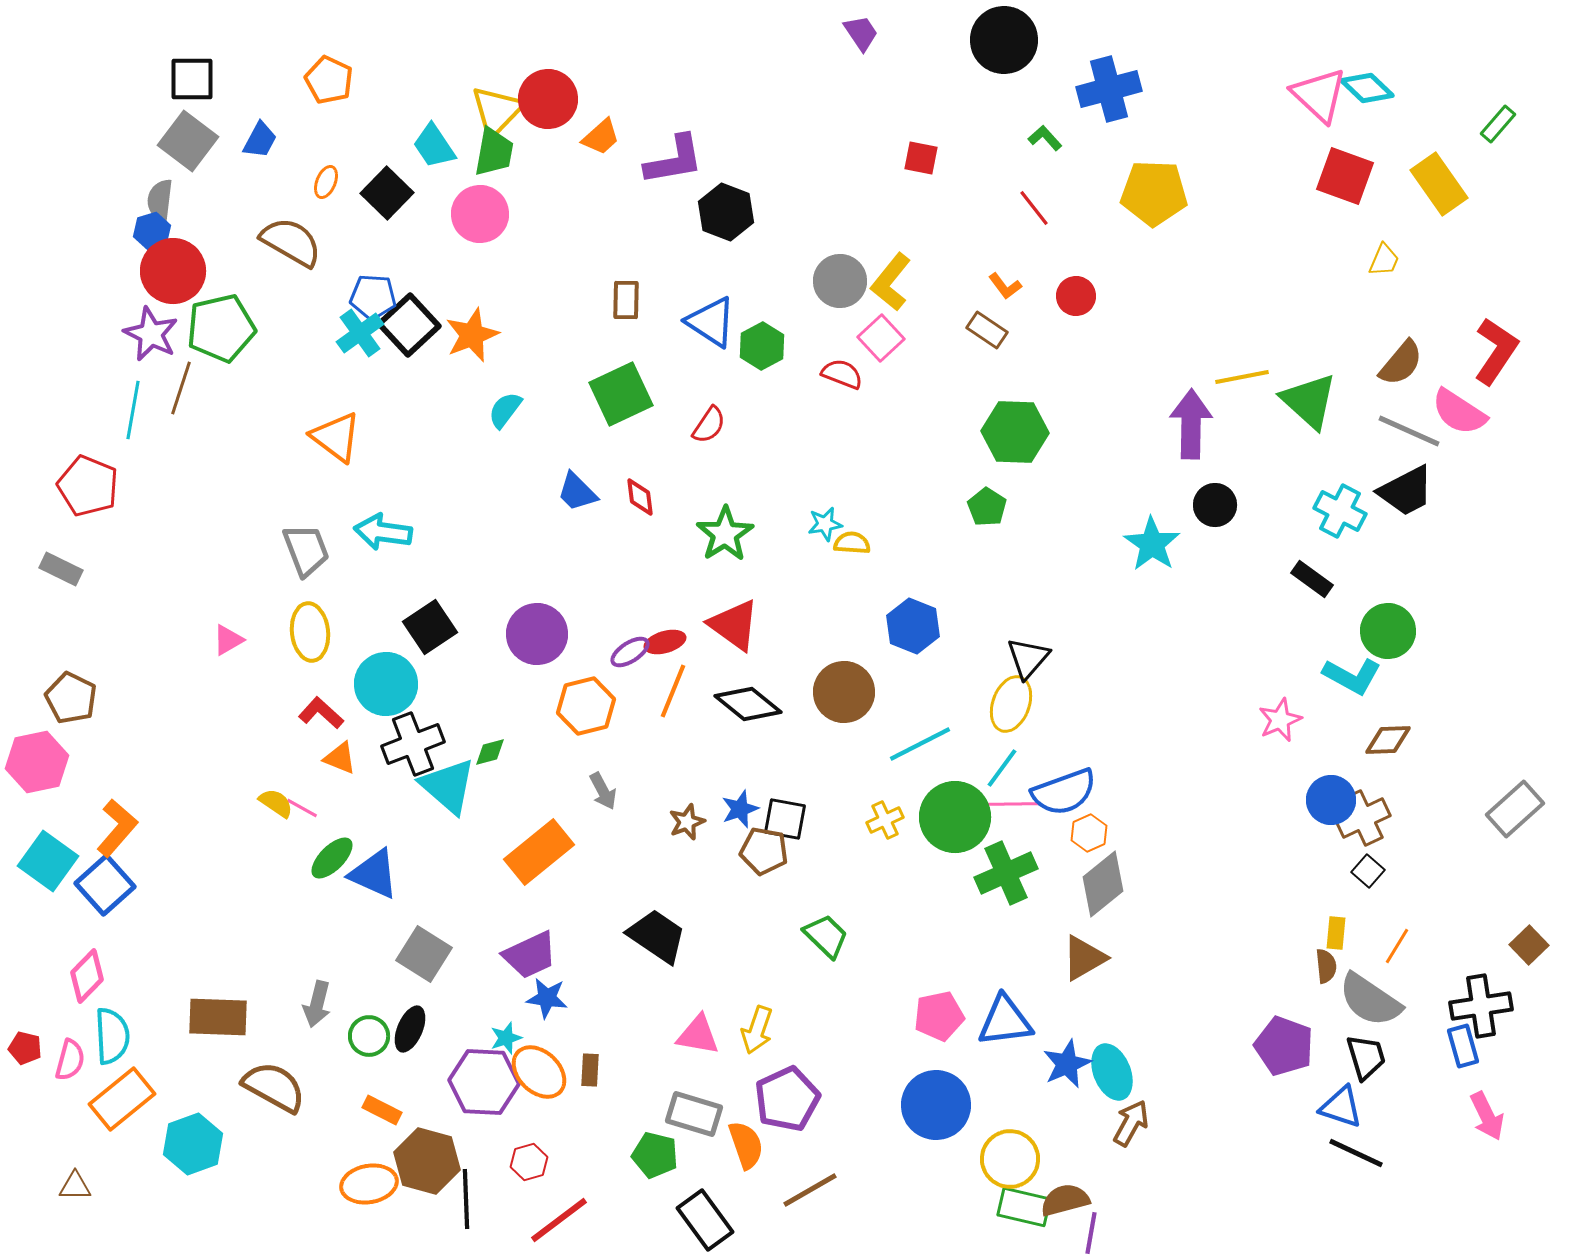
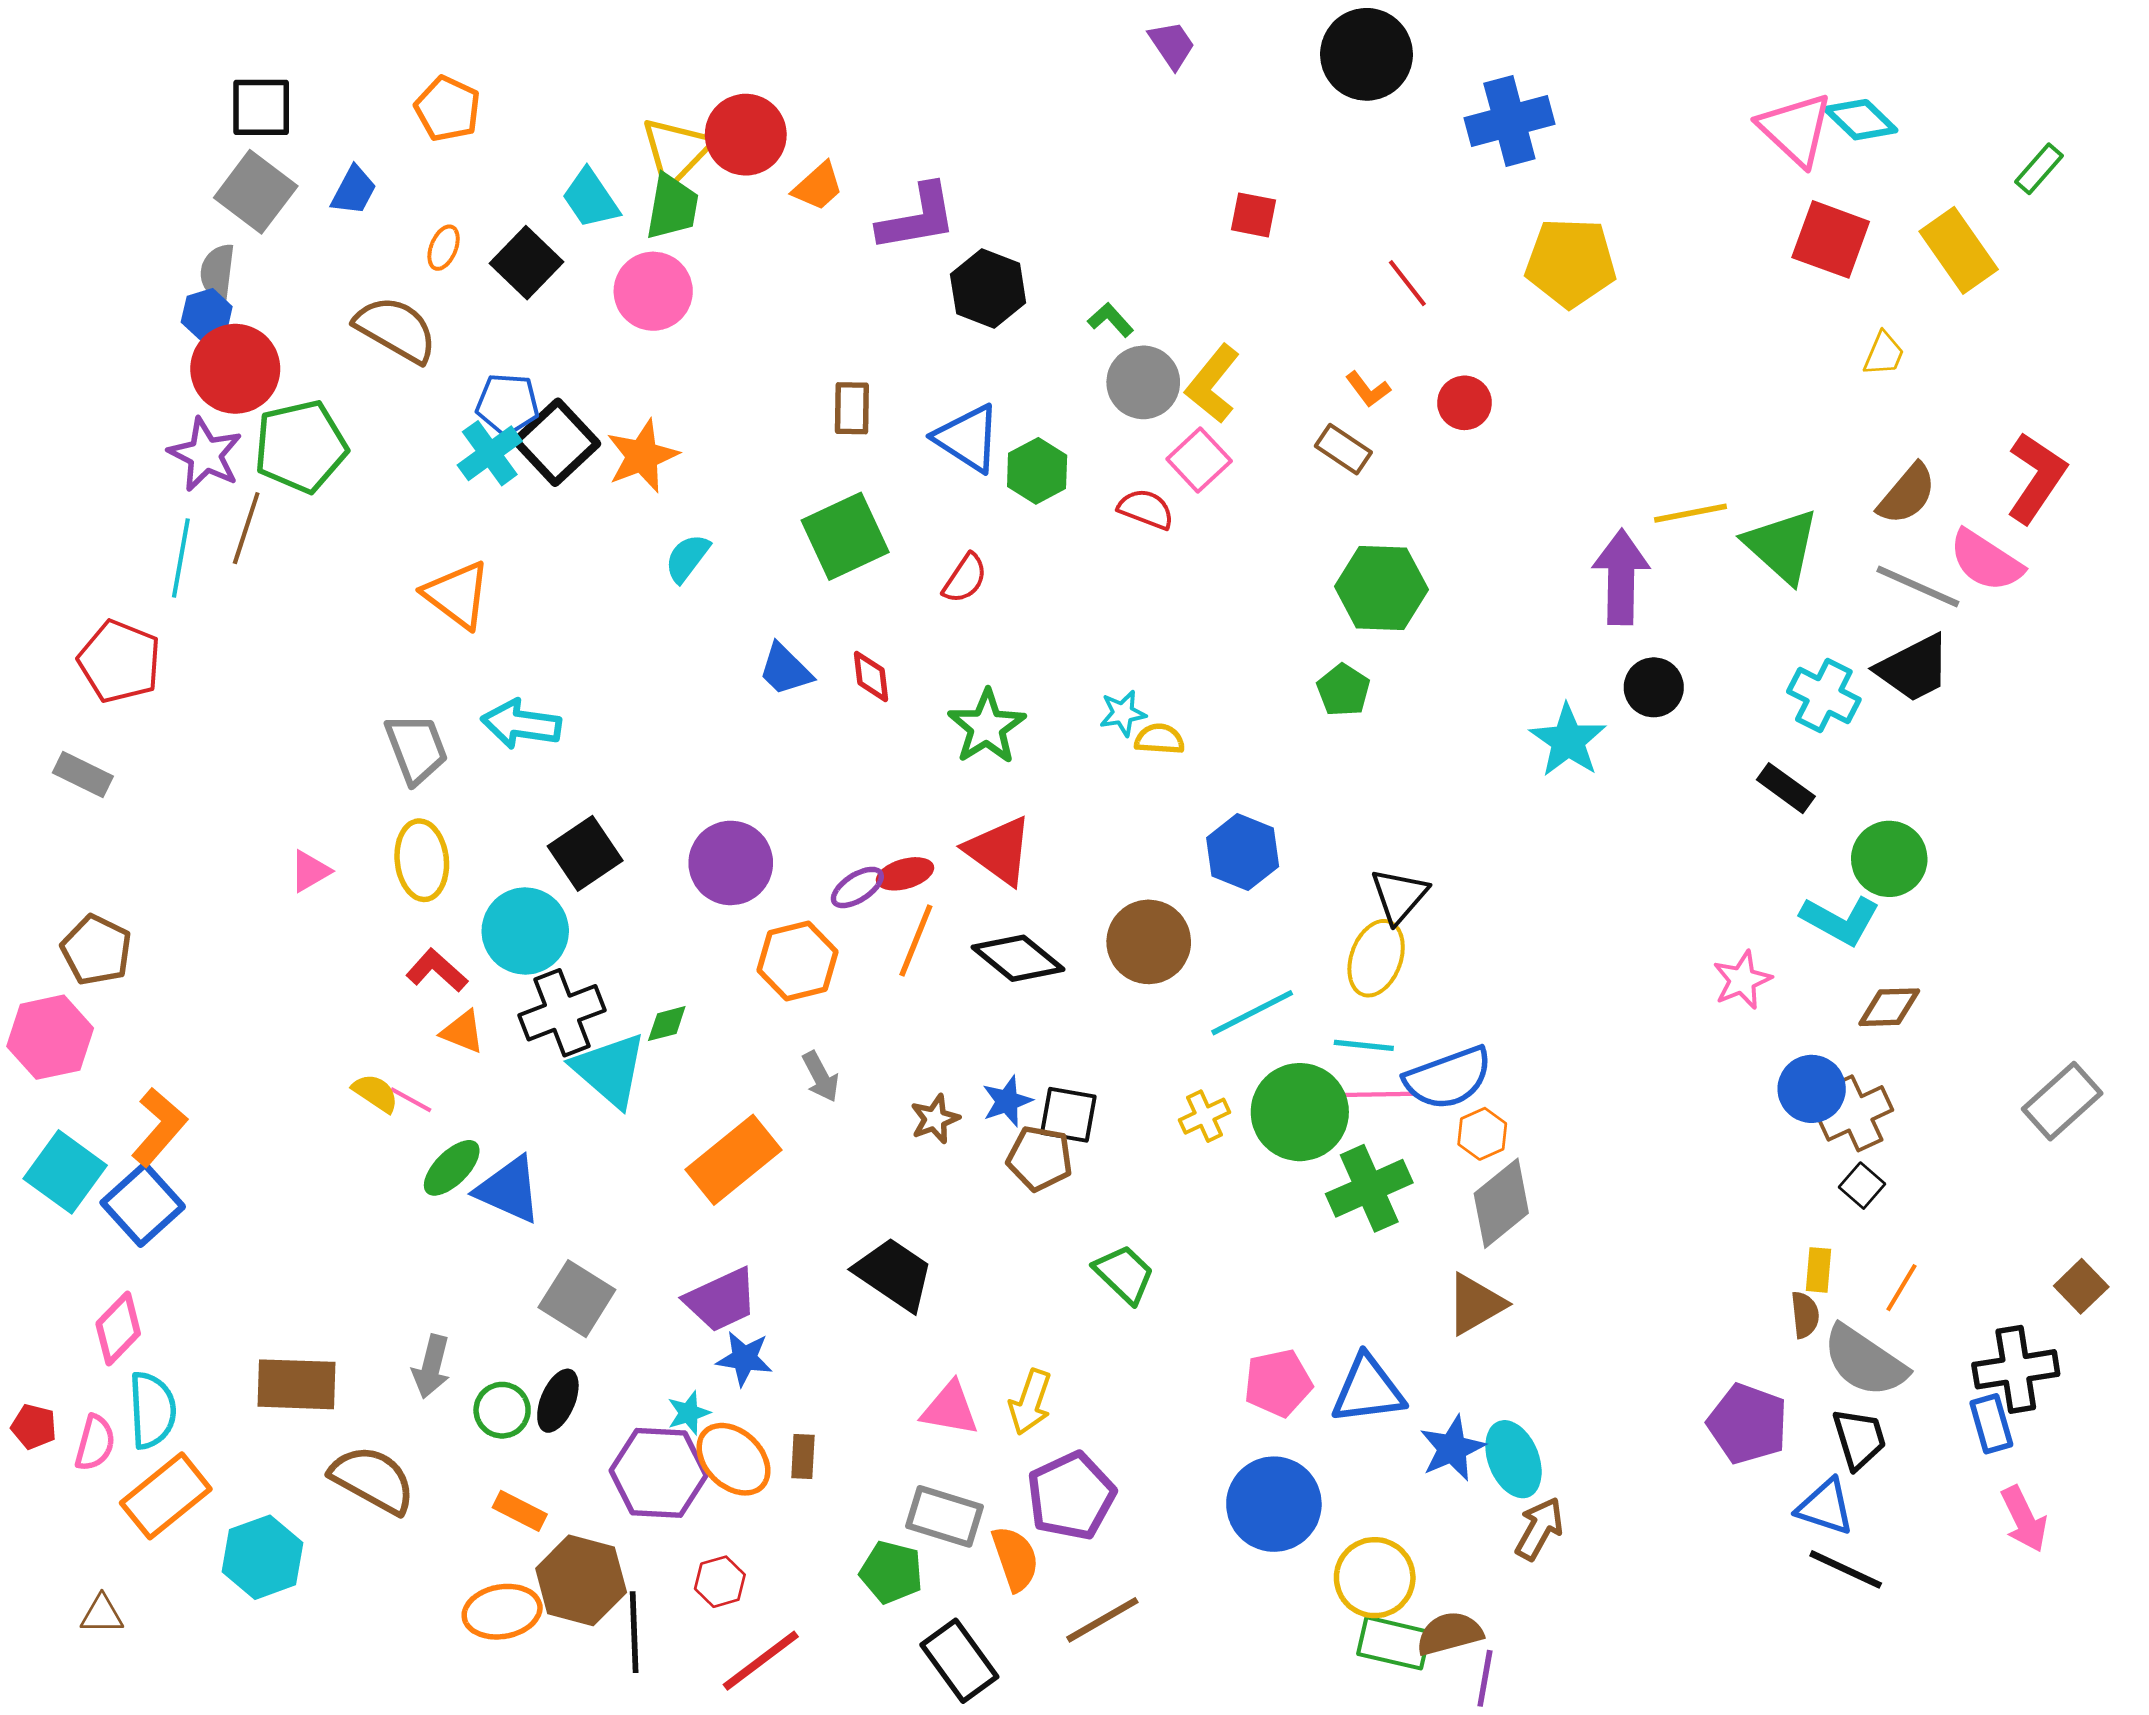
green L-shape: (1045, 138) -> (1111, 320), moved
cyan line: (1002, 768) -> (1364, 1045), turned 60

